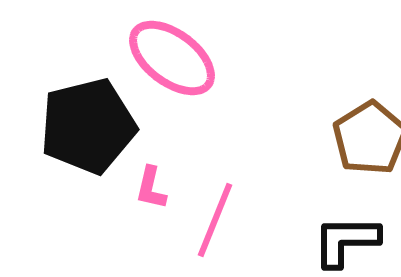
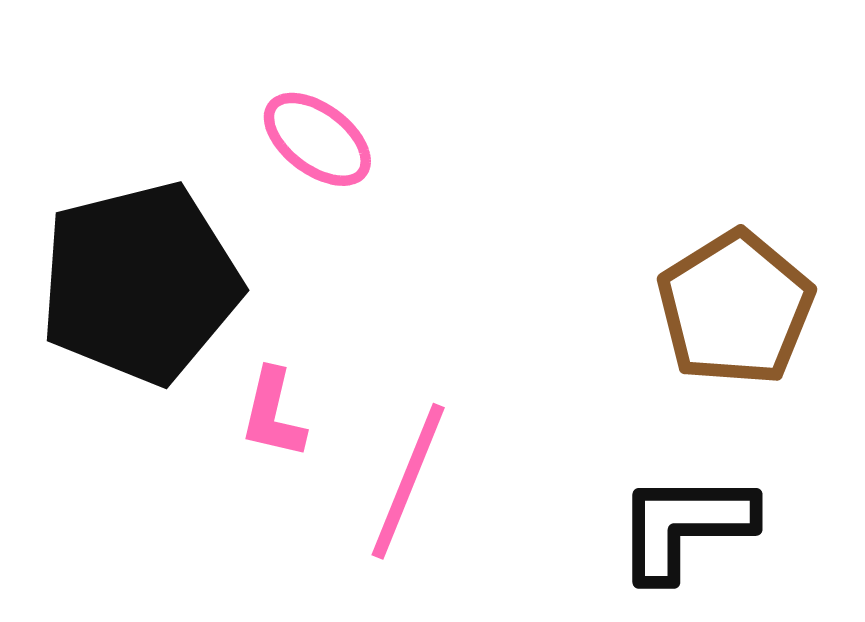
pink ellipse: (172, 58) -> (317, 139), size x0.6

